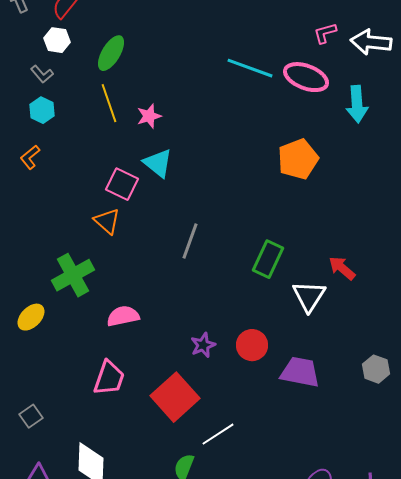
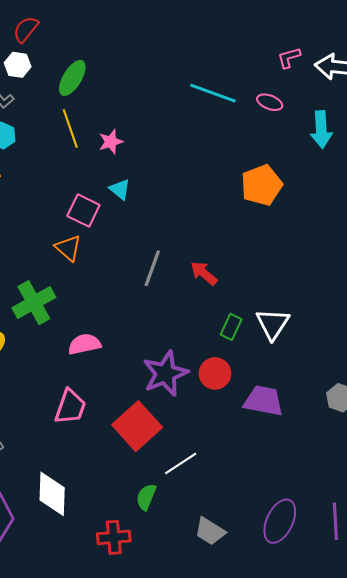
pink ellipse: (306, 77) -> (270, 102), size x0.6
cyan triangle: (158, 163) -> (120, 189), size x0.7
green rectangle: (268, 259) -> (231, 327), moved, size x0.7
red arrow: (342, 268) -> (204, 273), moved
purple star: (203, 345) -> (165, 373), size x1.8

